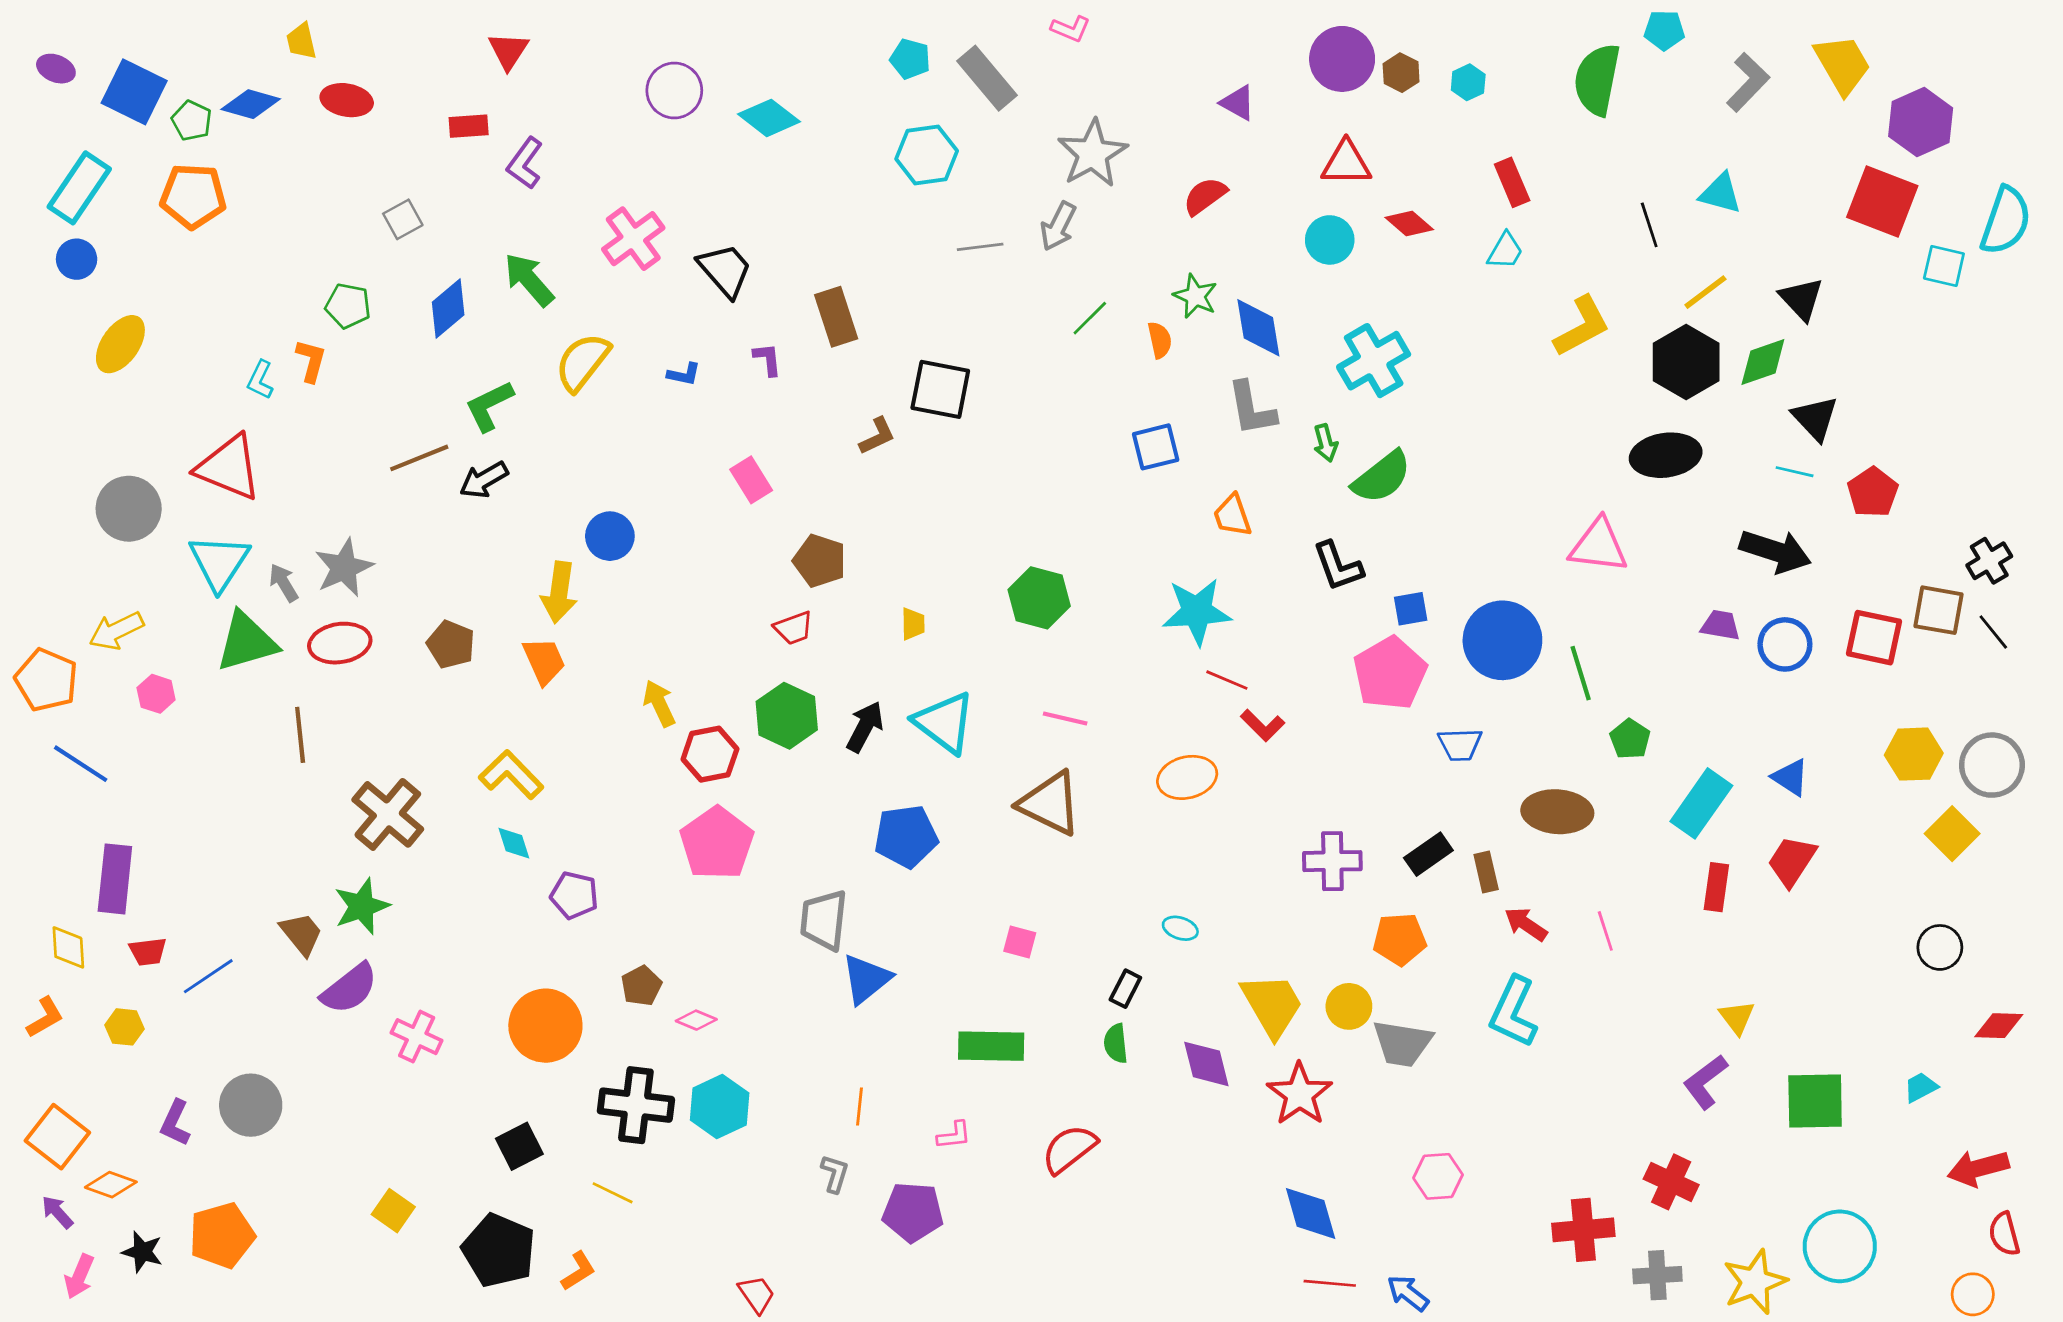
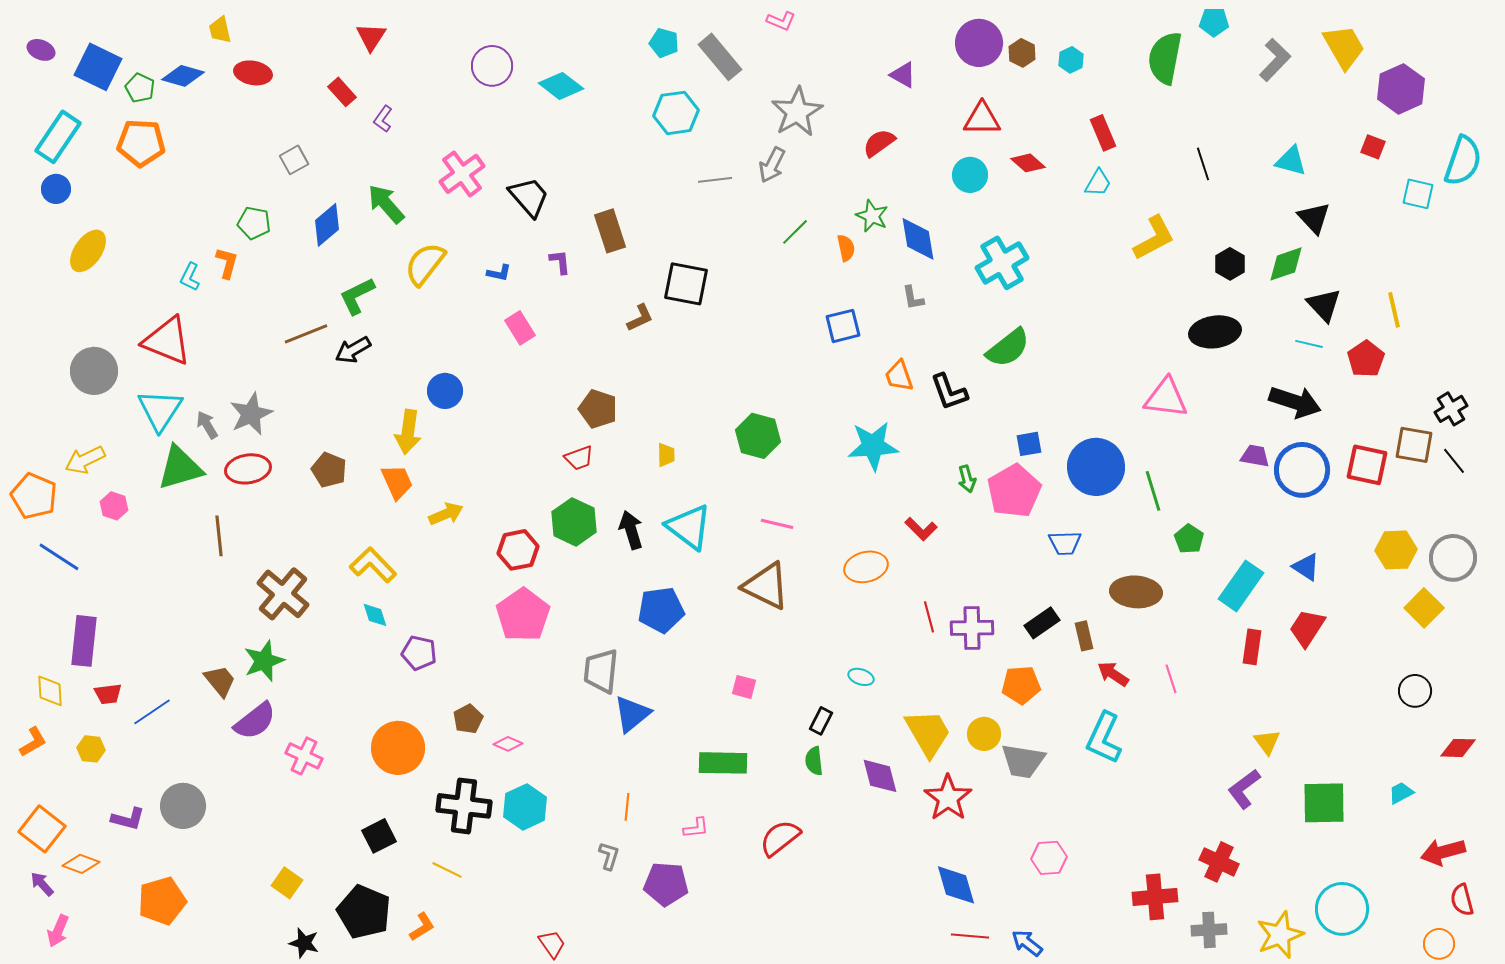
red rectangle: (469, 126) -> (342, 92), turned 52
purple L-shape: (525, 163) -> (383, 119), size x0.7
cyan triangle: (1720, 193) -> (1291, 161), moved
red square: (1882, 202) -> (1373, 147), size x0.5
yellow line: (1705, 292) -> (1394, 310), moved, turned -66
black hexagon: (1686, 362) -> (1230, 264), size x0.6
gray L-shape: (1252, 409) -> (913, 298), size x0.6
green arrow: (1326, 443) -> (967, 479), moved
pink rectangle: (751, 480) -> (520, 328), moved
black L-shape: (1338, 566) -> (949, 392), moved
blue circle: (1785, 644) -> (1302, 470), size x1.4
red line: (1227, 680) -> (929, 617), moved, turned 52
yellow arrow: (659, 703) -> (446, 514), moved, turned 92
black arrow: (865, 727) -> (631, 530), turned -45
purple L-shape: (175, 1123) -> (128, 819), turned -100
black star: (142, 1252) -> (304, 943), moved

